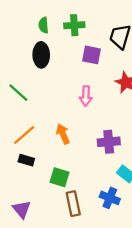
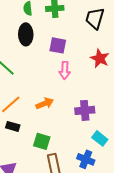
purple square: (92, 55) -> (58, 45), moved
orange arrow: (63, 134) -> (45, 103), turned 90

